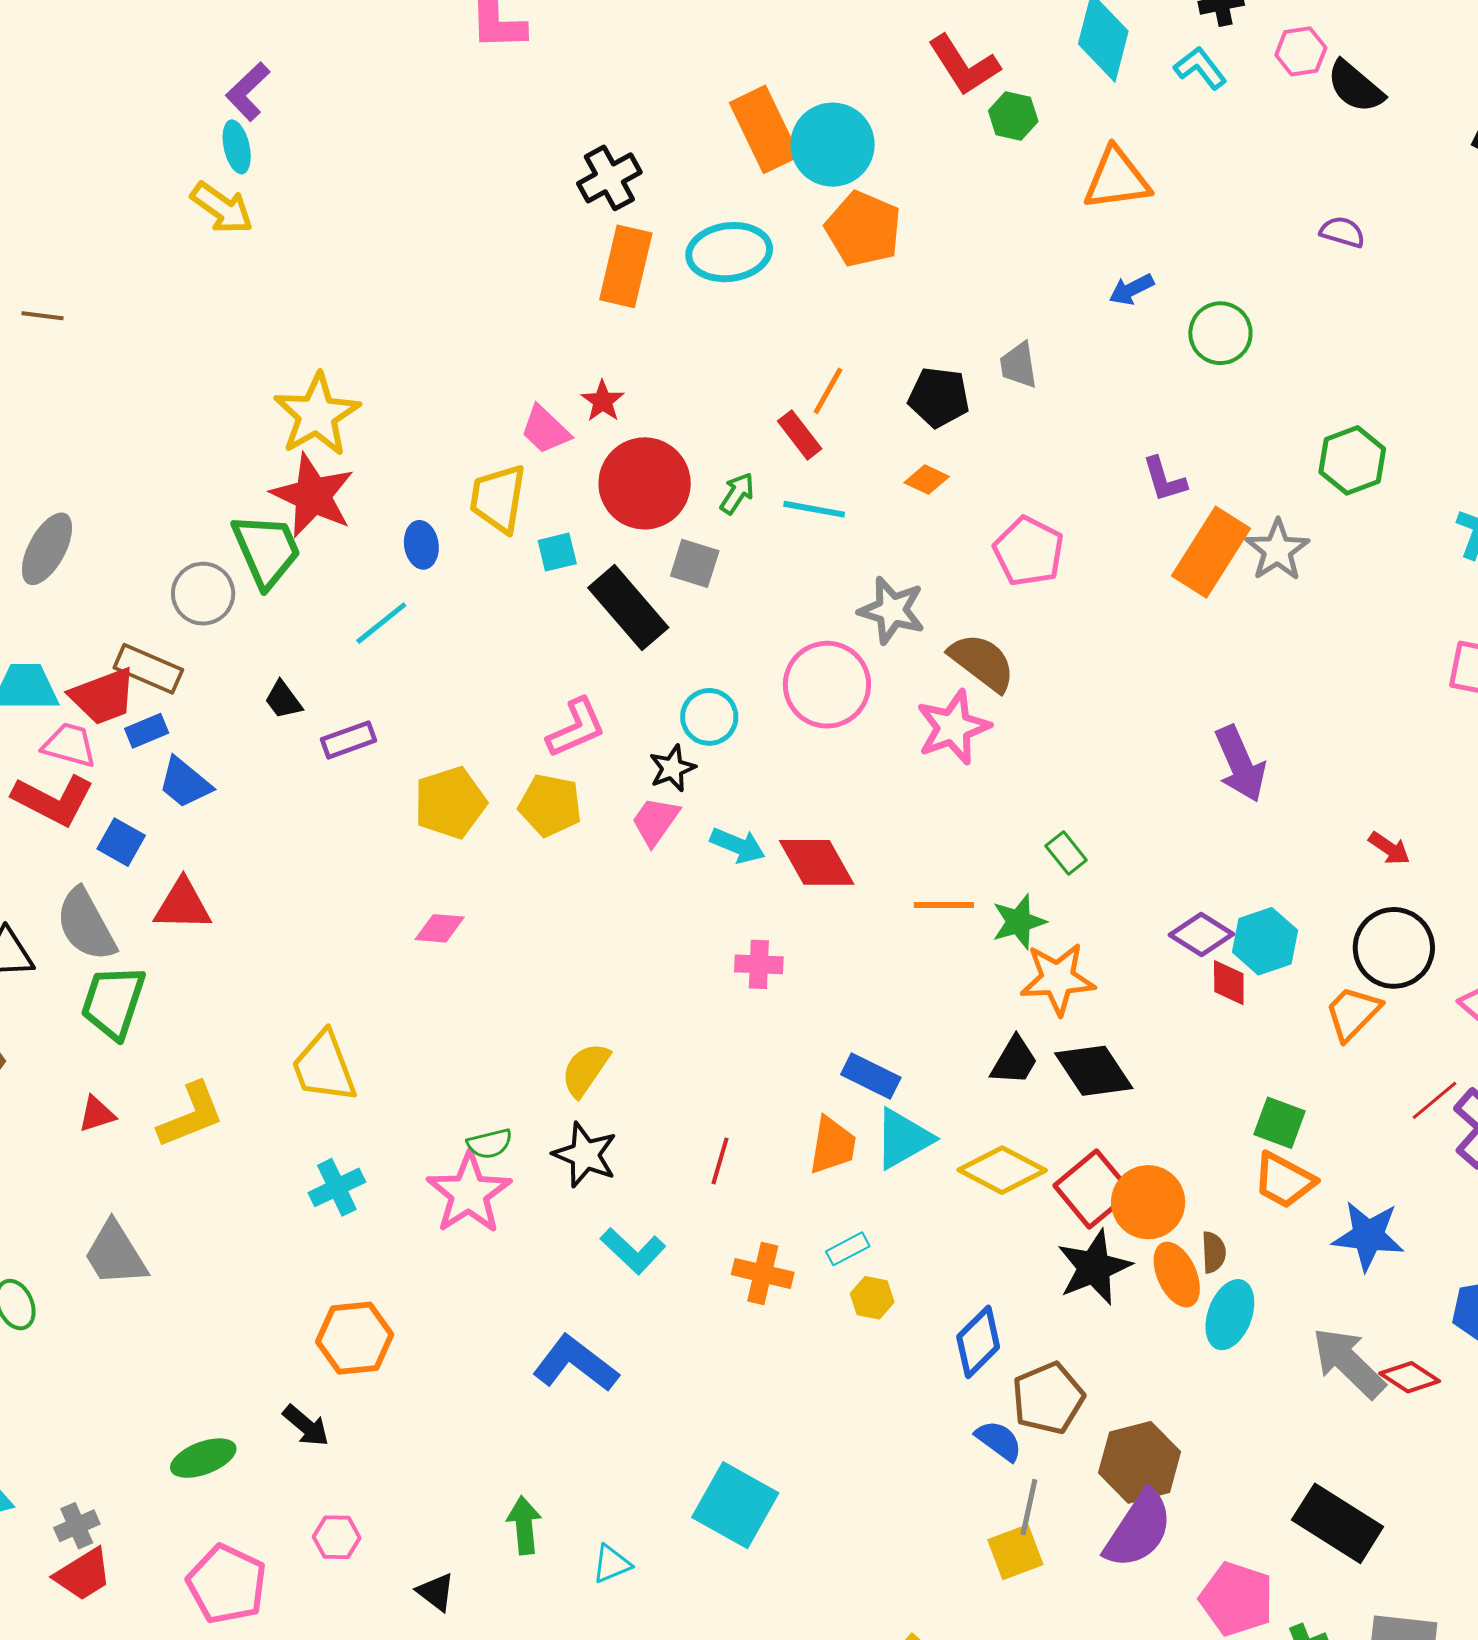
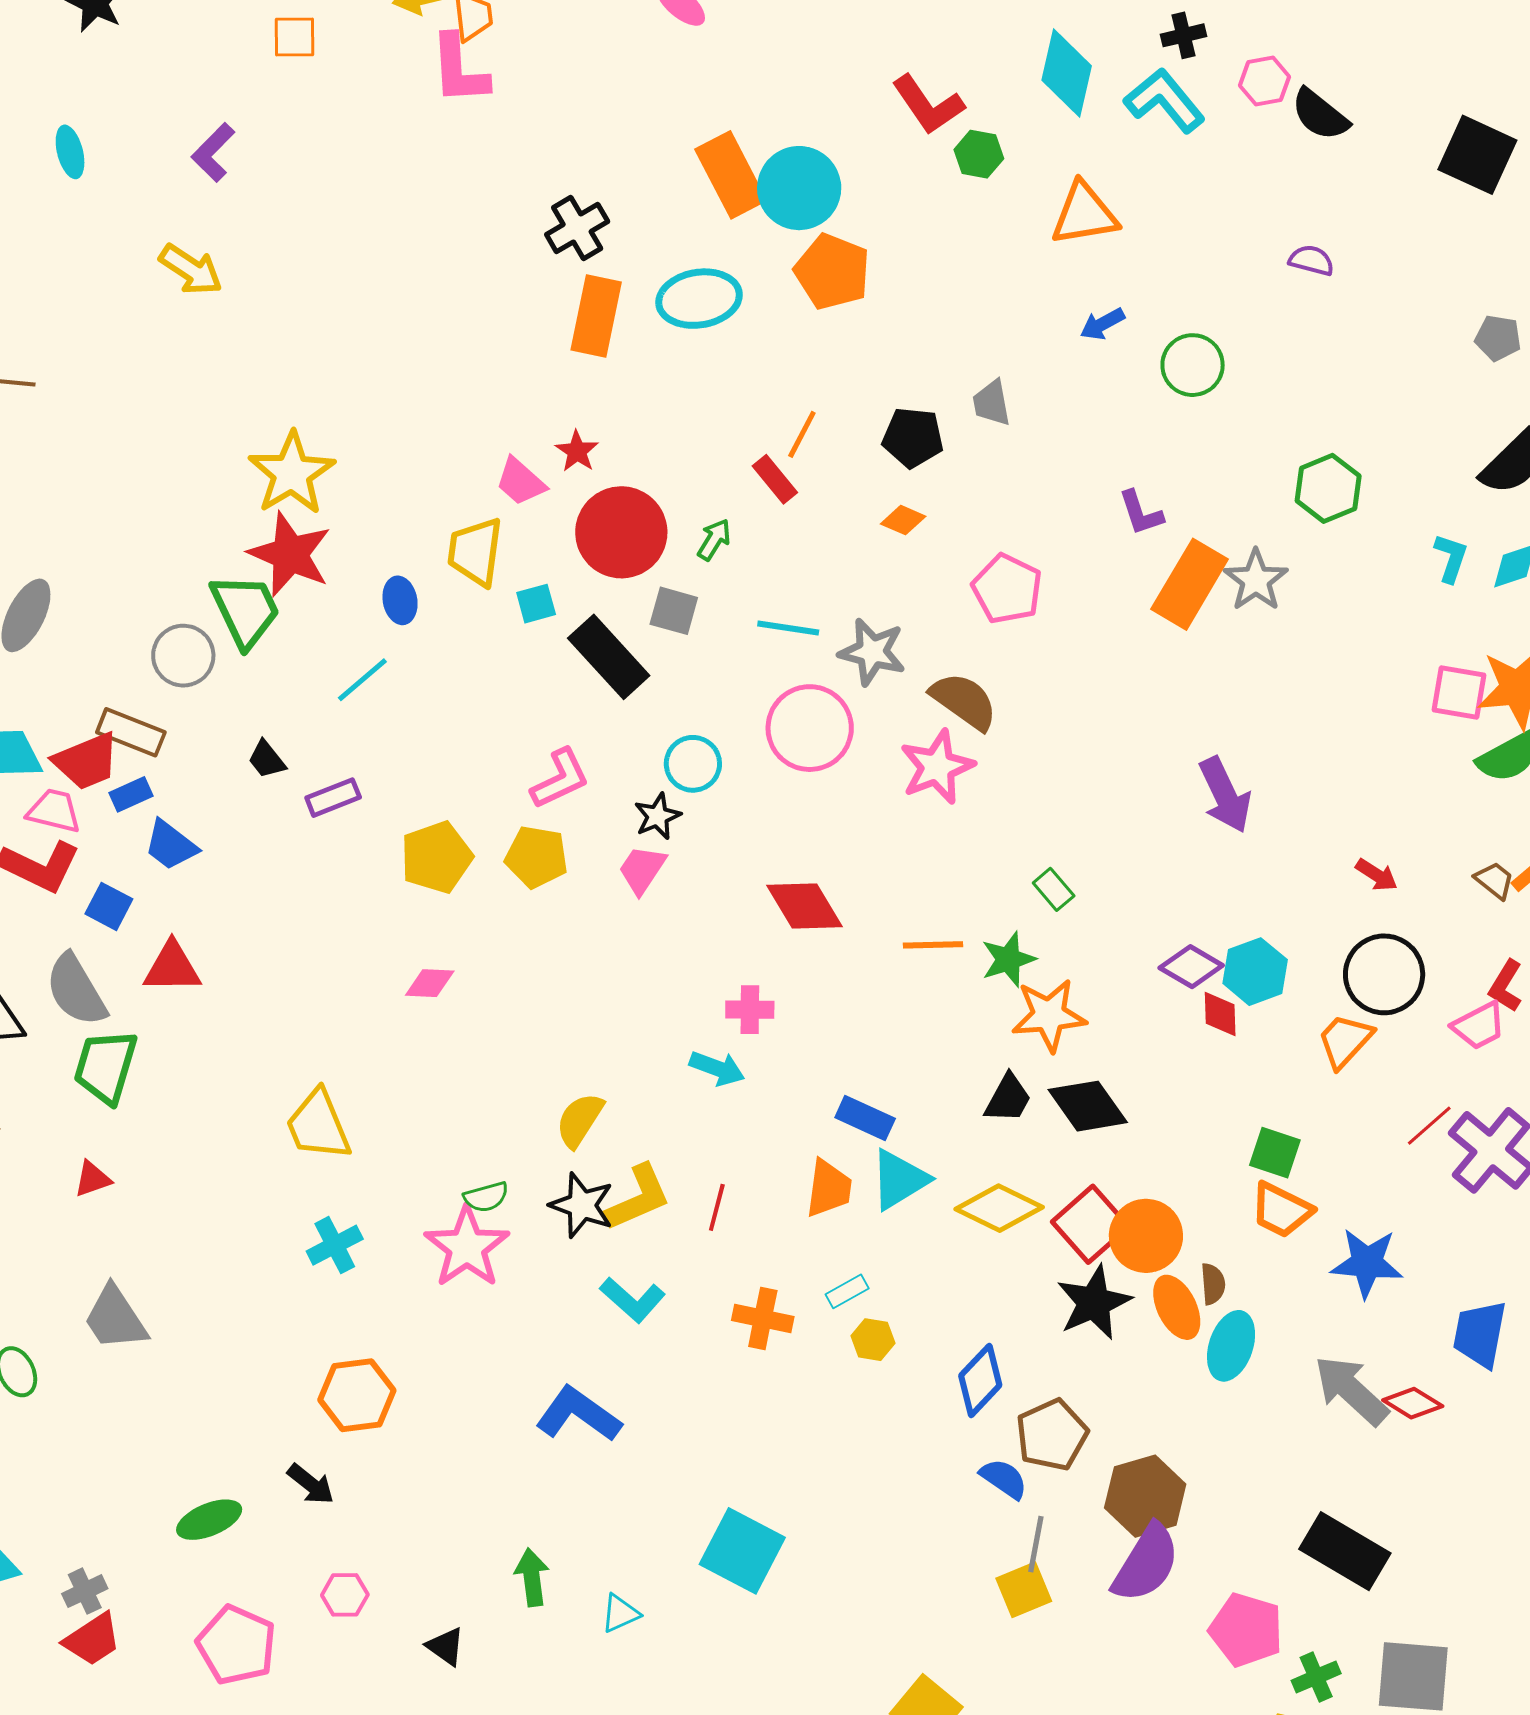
cyan L-shape: (1200, 68) -> (1164, 101), size x1.5
cyan ellipse: (237, 147) -> (70, 152), moved
cyan line: (814, 509) -> (788, 628), moved
cyan arrow: (738, 845) -> (717, 1068), moved
yellow L-shape: (191, 1115) -> (638, 1198), moved

